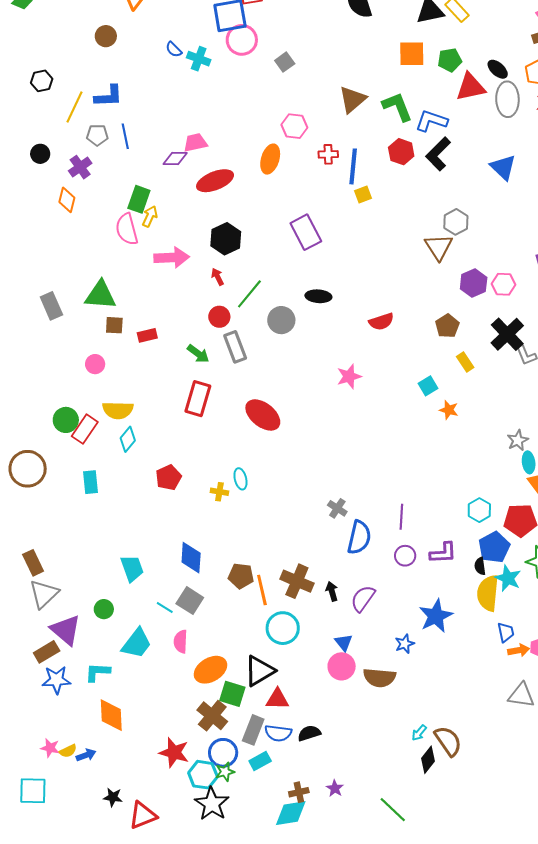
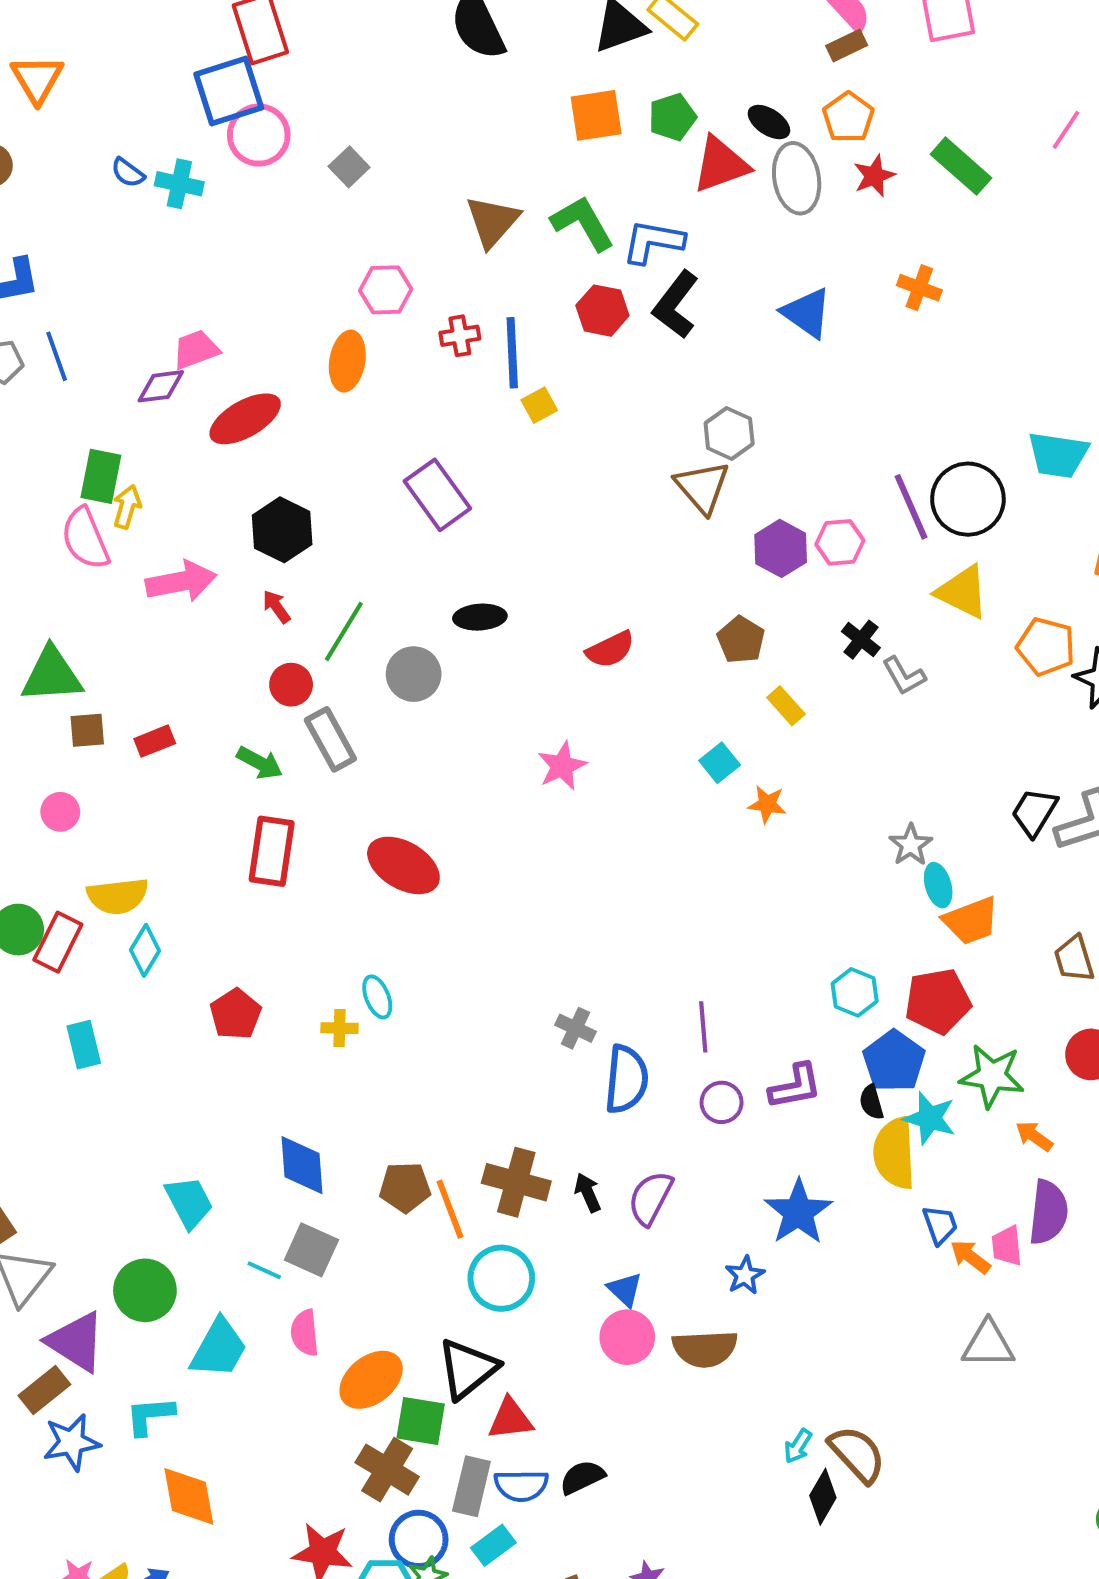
black cross: (507, 334) -> (861, 640), size x0.6
green circle: (104, 609) -> (145, 1290), size x1.6
orange arrow: (519, 650) -> (970, 1257), turned -125

